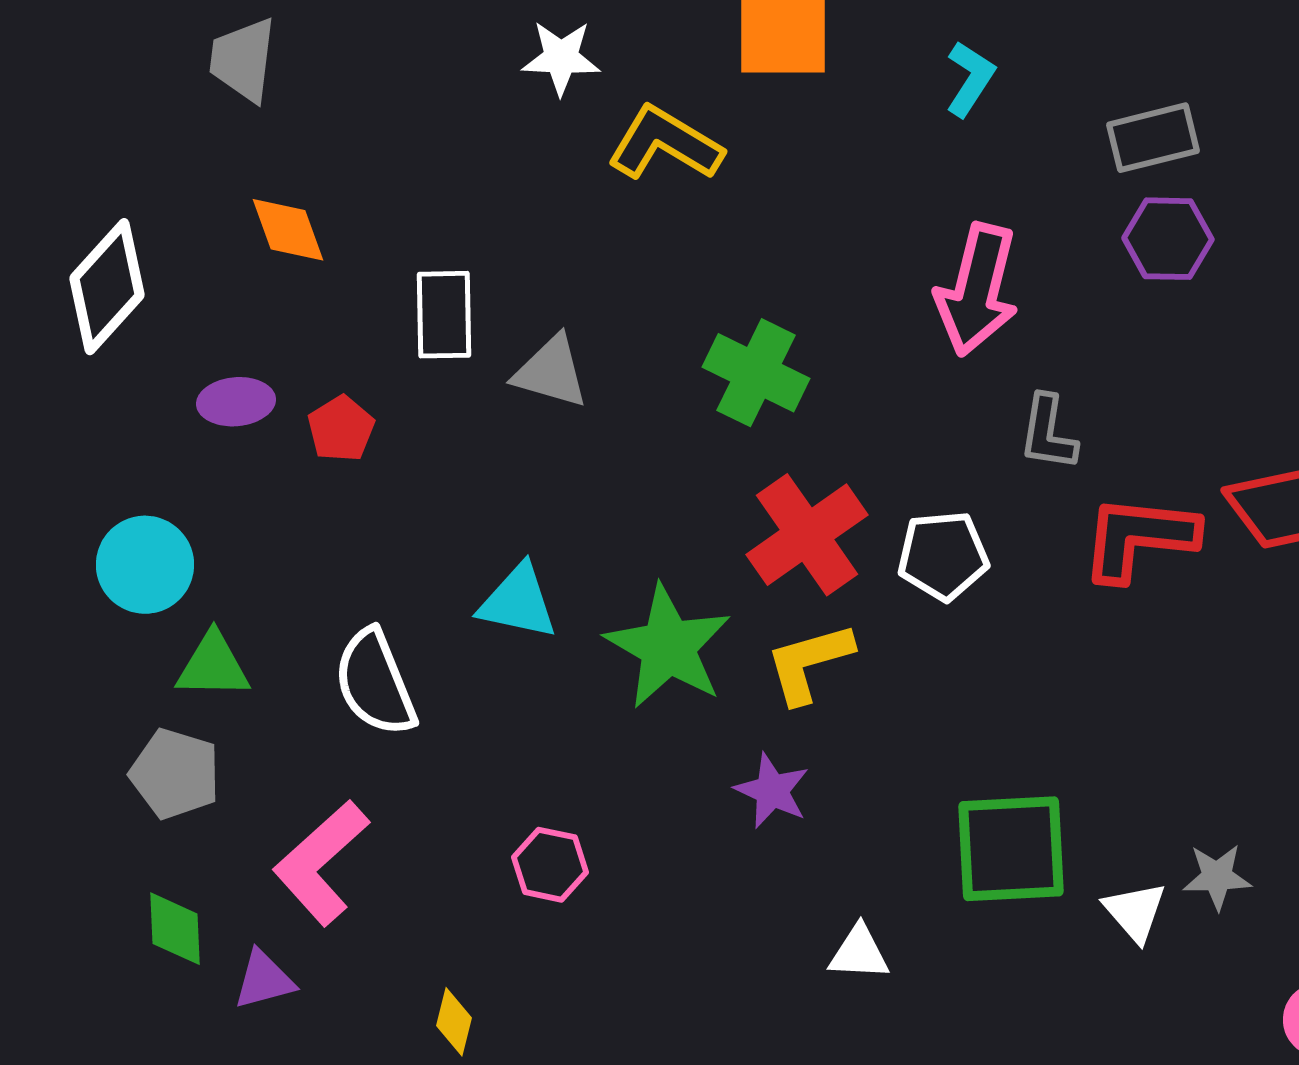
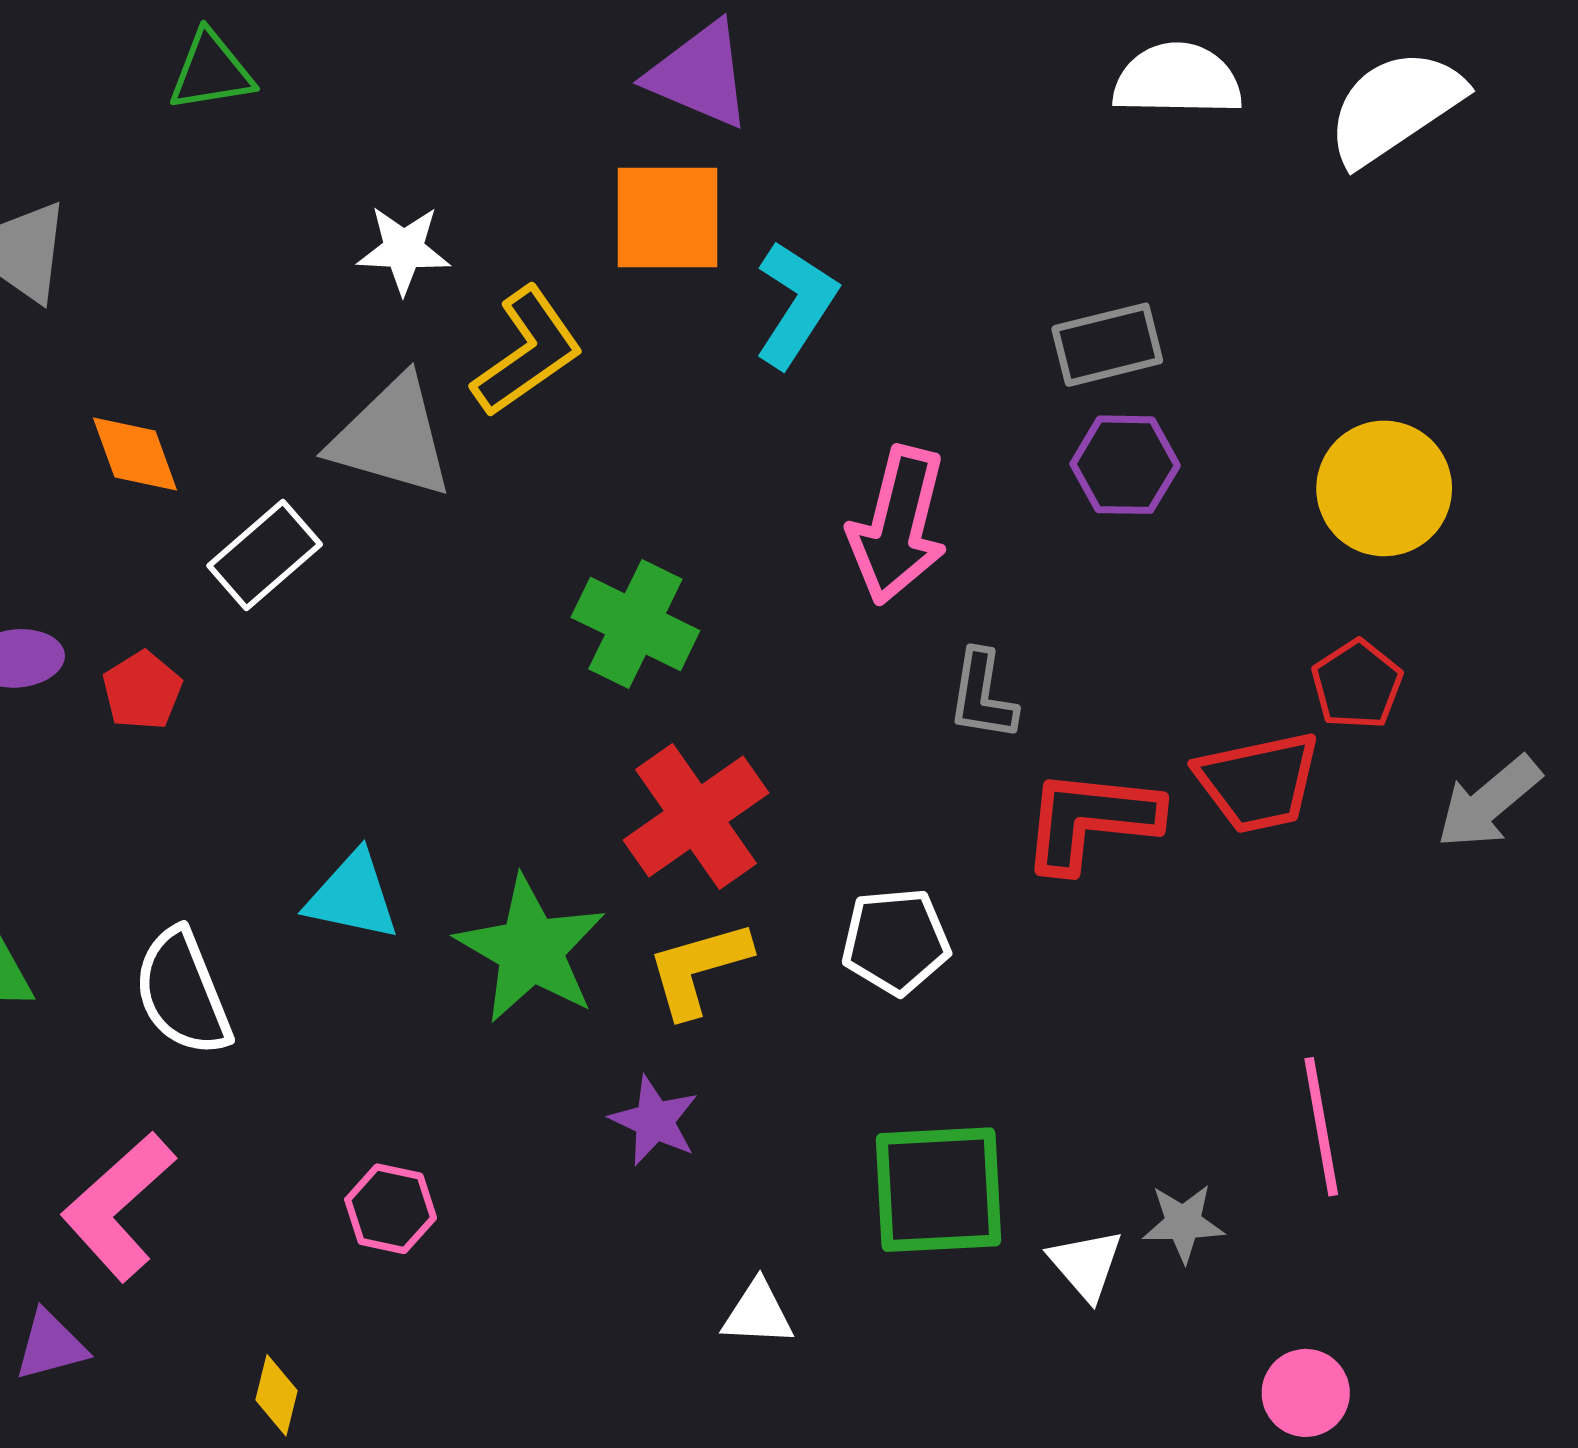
cyan L-shape: (970, 79) -> (796, 304), moved, size x1.4
yellow L-shape: (665, 144) -> (527, 352), turned 114
orange diamond: (288, 230) -> (135, 454), moved
white rectangle: (444, 315) -> (265, 555), turned 50
gray triangle: (551, 372) -> (392, 437), moved, size x1.4
white pentagon: (943, 556) -> (896, 941), moved

